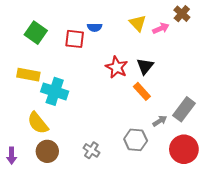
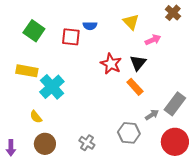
pink arrow: (161, 28) -> (153, 40), moved
cyan cross: (55, 91) -> (52, 87), turned 30
yellow semicircle: (38, 123) -> (36, 117), size x0.6

